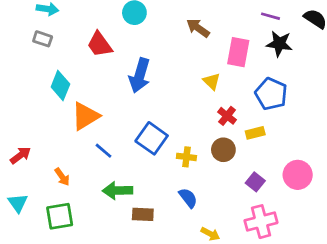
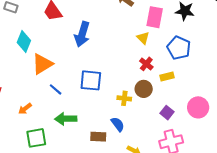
yellow triangle: (212, 81) -> (143, 38), moved
blue square: (152, 138) -> (91, 80), turned -30
yellow cross: (186, 157) -> (124, 98), moved
orange arrow: (62, 177) -> (25, 109), turned 88
brown rectangle: (143, 214) -> (98, 137), moved
green square: (60, 216) -> (36, 138), moved

